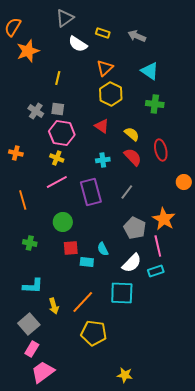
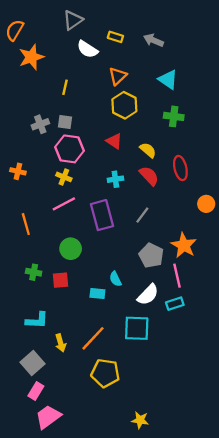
gray cross: (36, 111) -> (40, 124), turned 35
red square: (71, 248) -> (61, 280), moved

